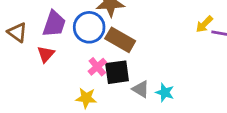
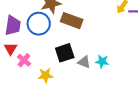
brown rectangle: (120, 40) -> (72, 21), moved
pink cross: (97, 67) -> (24, 60), moved

